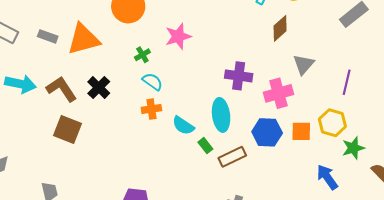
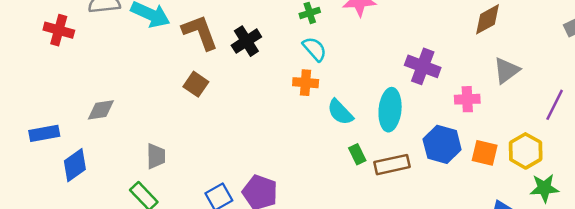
pink cross: (279, 93) -> (467, 99), size x0.7
brown square: (68, 130) -> (196, 84), size x0.7
green rectangle: (205, 146) -> (357, 154), moved

